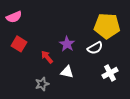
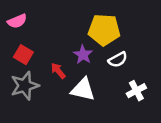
yellow pentagon: (107, 26) -> (104, 30), moved
white triangle: (67, 72) -> (83, 89), size x1.5
gray star: (42, 84) -> (25, 86), moved, size x1.6

